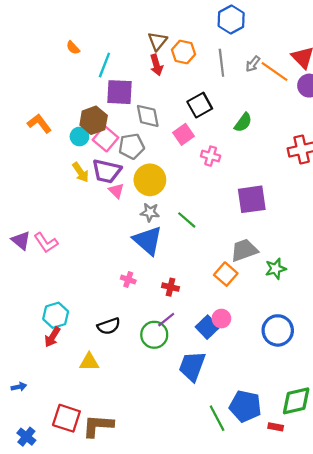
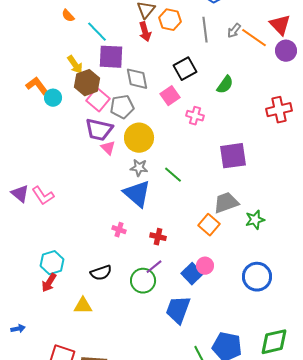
cyan line: (104, 65) -> (97, 32), turned -65
cyan circle: (79, 137) -> (53, 98), moved
yellow arrow: (81, 172) -> (75, 65), moved

